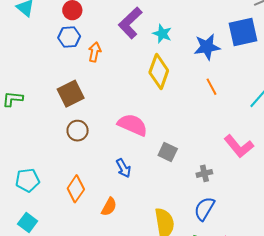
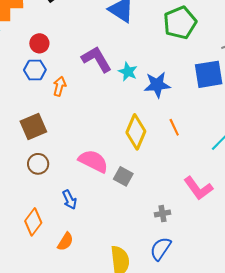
purple L-shape: (130, 23) -> (97, 59), turned 100
blue star: (207, 47) -> (157, 85), moved
yellow diamond: (159, 72) -> (136, 132), moved
gray square: (168, 152) -> (123, 176), moved
blue arrow: (123, 168) -> (70, 200), moved

